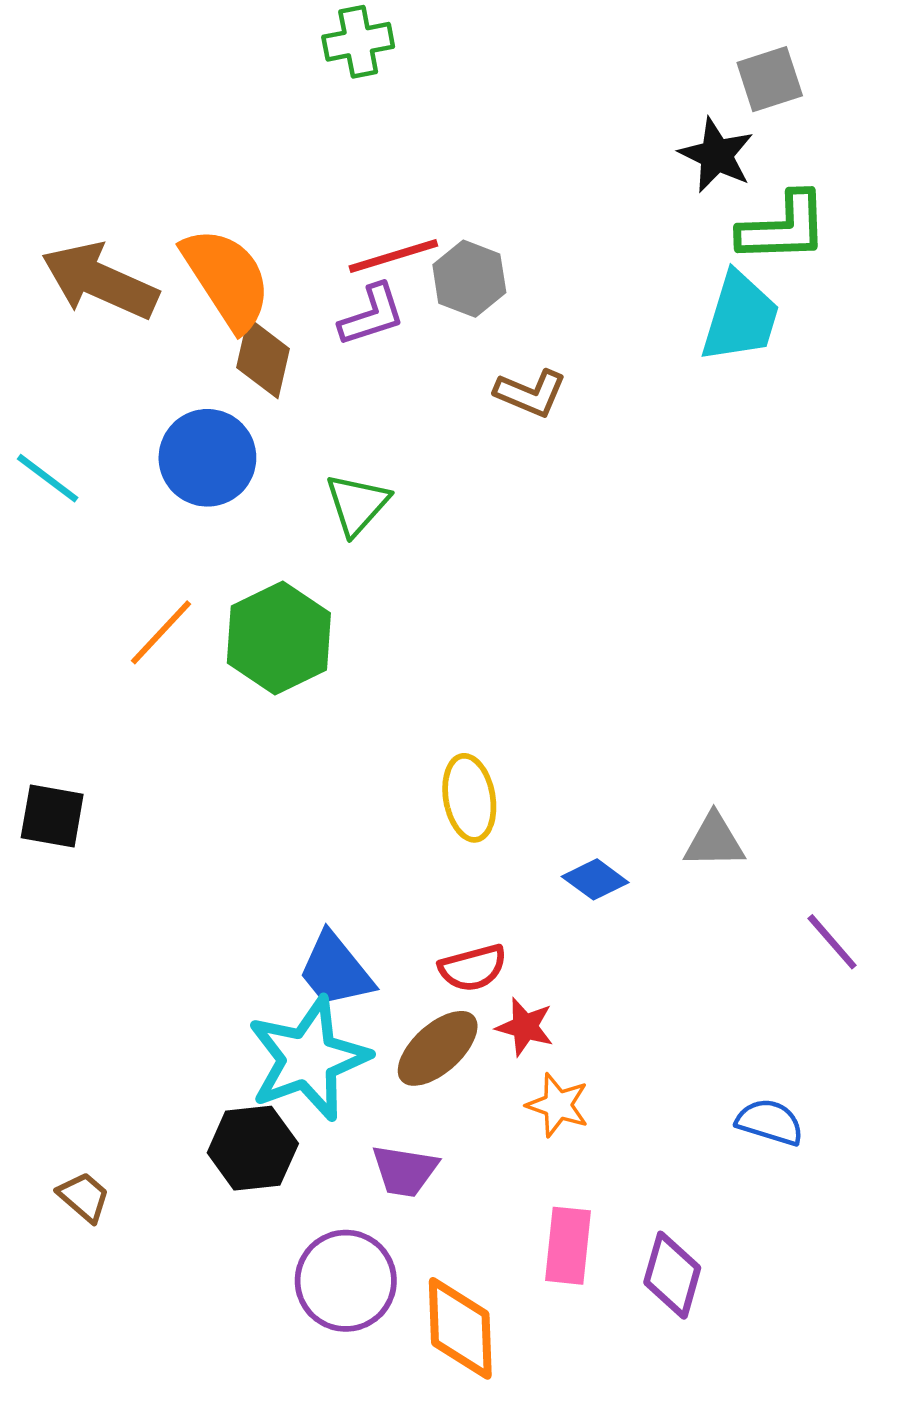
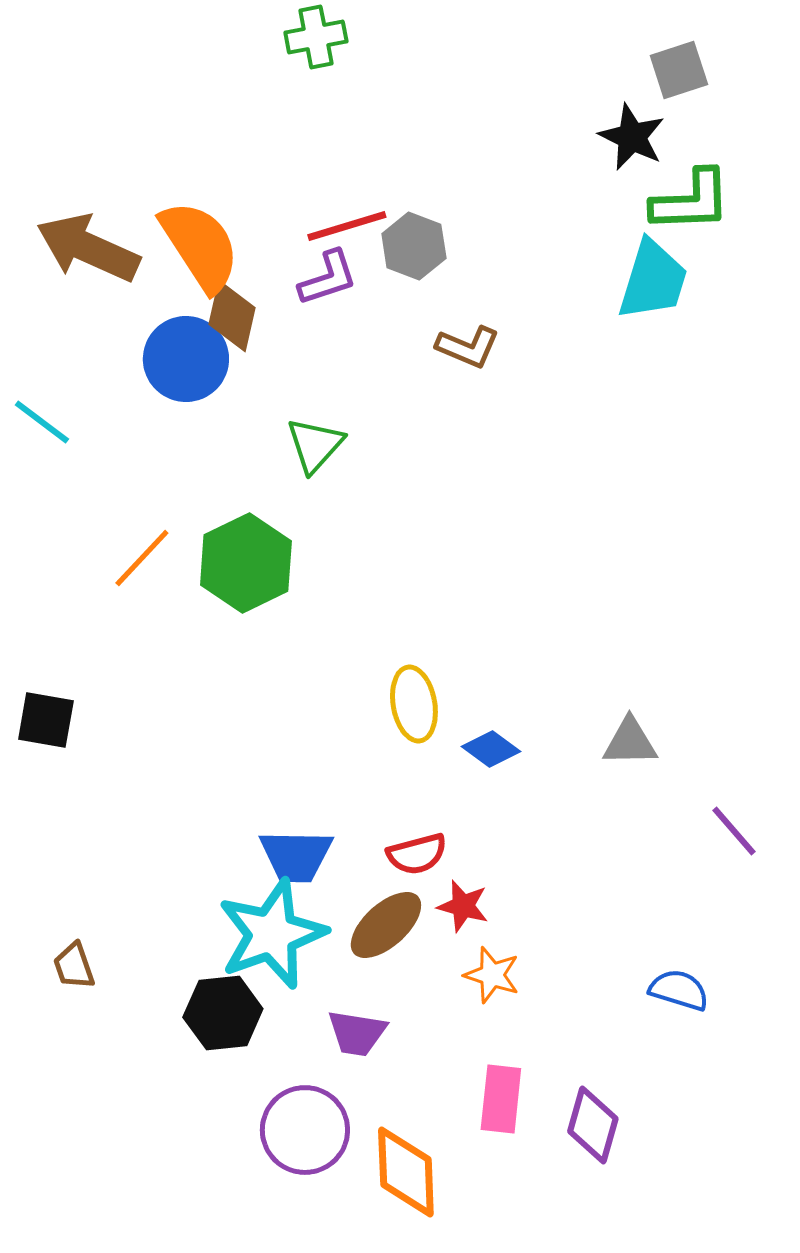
blue circle: (207, 458) -> (186, 359), moved
blue diamond: (595, 879) -> (491, 749), moved
blue trapezoid: (336, 970) -> (296, 856), turned -50
brown trapezoid: (84, 1197) -> (74, 966), moved, turned -150

